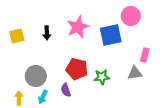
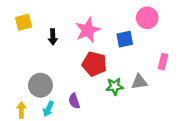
blue square: (111, 35) -> (125, 39), size x0.7
yellow square: (17, 36) -> (24, 22), moved
red pentagon: (77, 69) -> (94, 64), moved
gray triangle: (135, 73) -> (139, 82), moved

